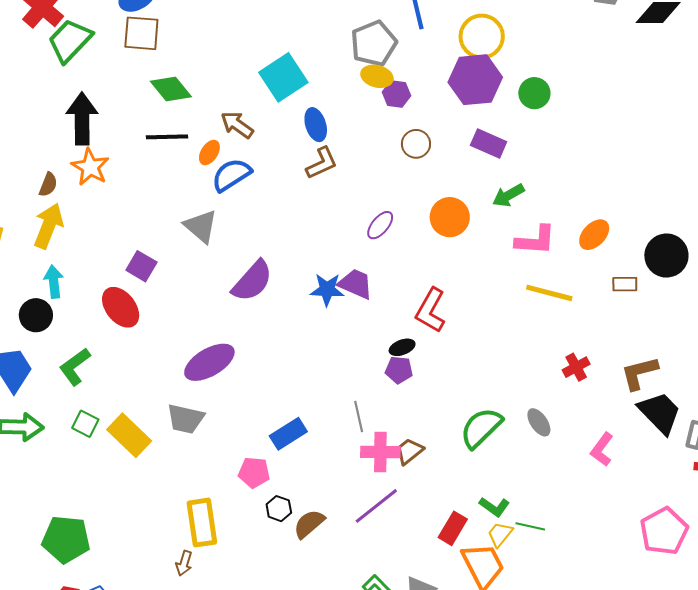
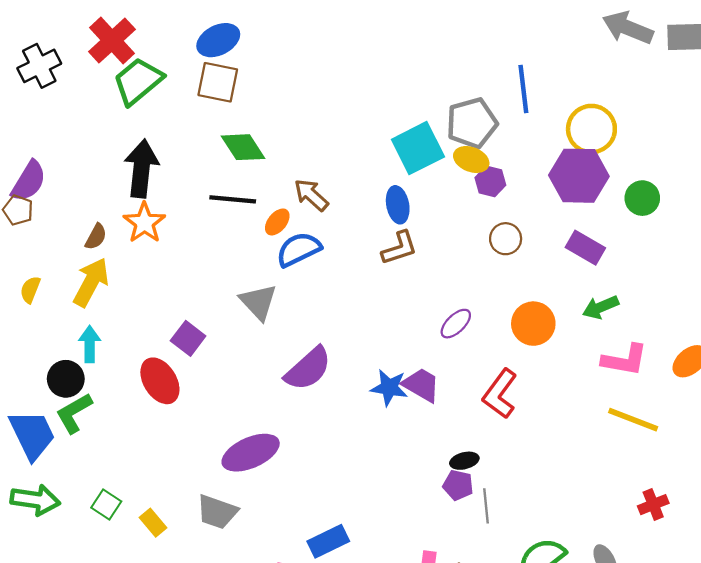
cyan square: (283, 77) -> (418, 148), moved
red L-shape: (431, 310) -> (500, 394), moved
green L-shape: (75, 367) -> (74, 413), moved
gray line: (359, 417) -> (486, 506), moved
yellow rectangle: (129, 435) -> (153, 523), size x0.6

